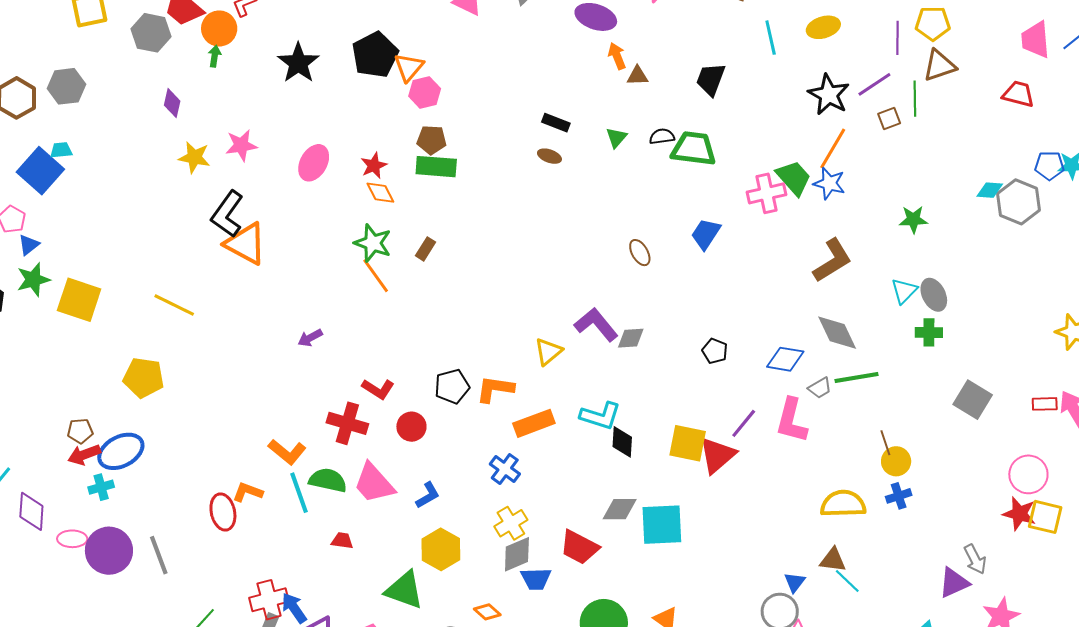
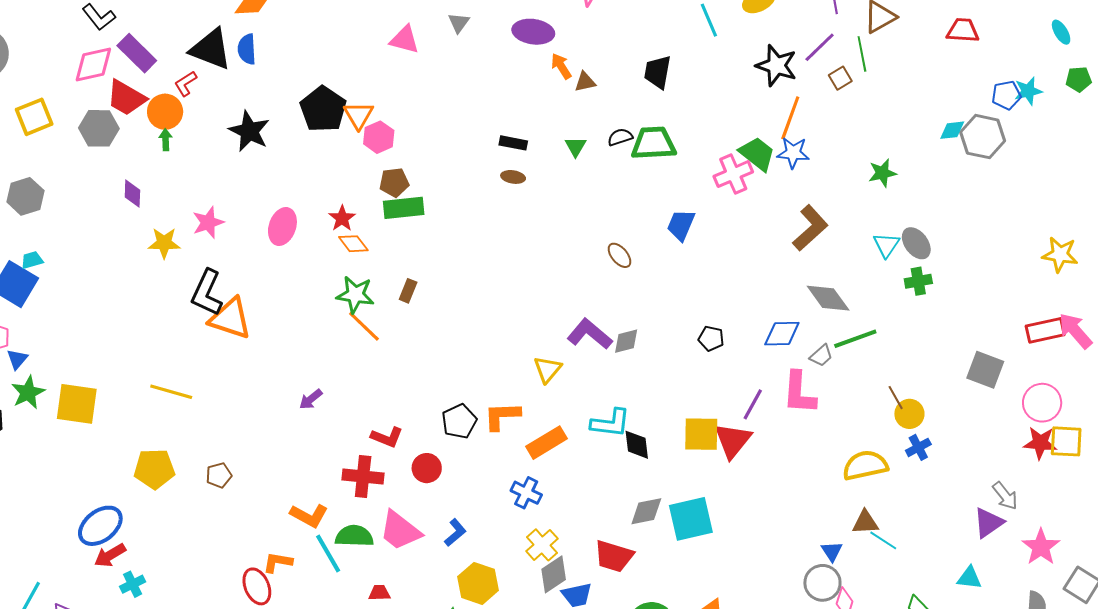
gray square: (973, 400) -> (985, 370), moved
red rectangle: (1045, 404) -> (1045, 330), size x1.5
brown pentagon: (80, 431) -> (219, 475), moved
blue ellipse: (121, 451) -> (100, 526), moved

